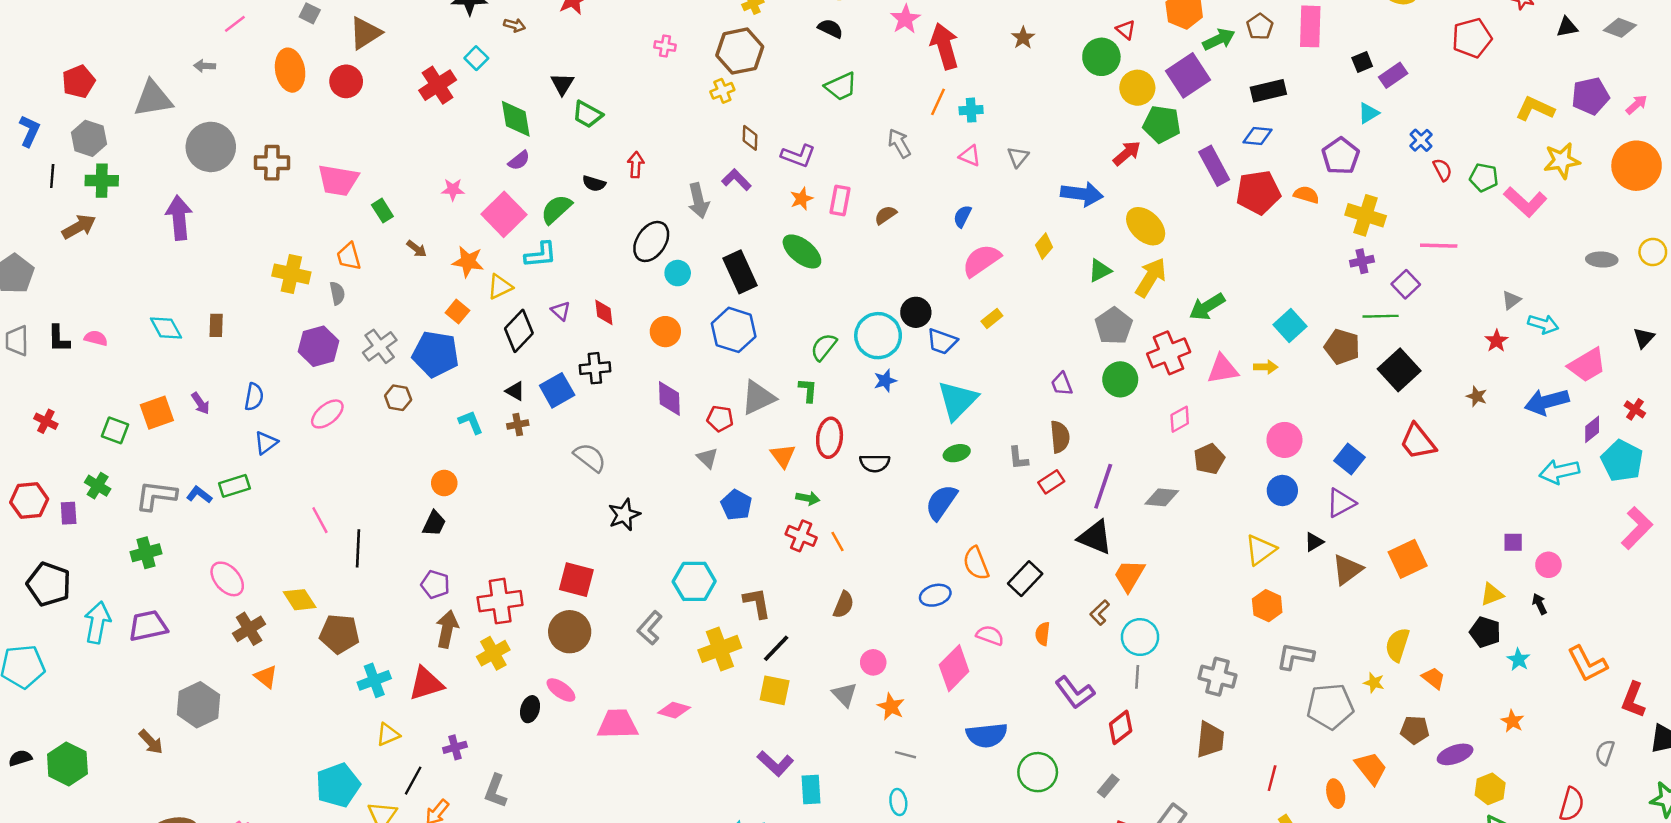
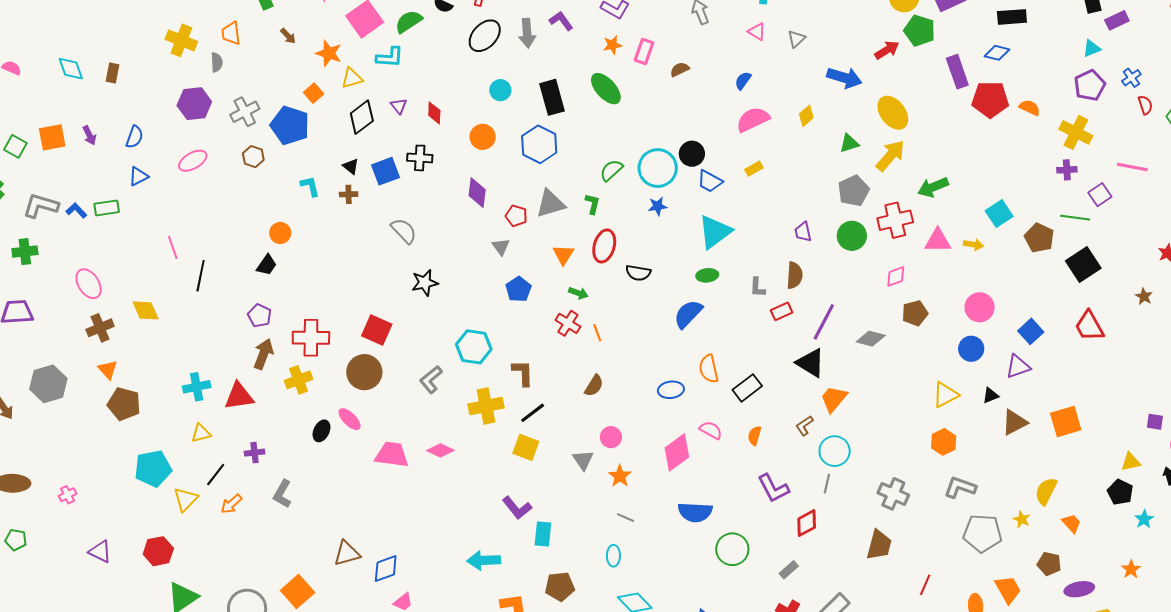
purple pentagon: (1341, 156) -> (1090, 85), moved
black ellipse: (651, 241) -> (485, 36), moved
brown pentagon: (339, 634) -> (124, 404), moved

